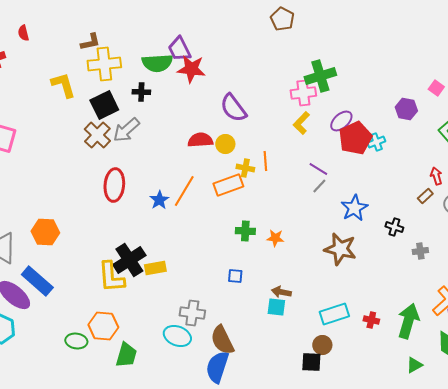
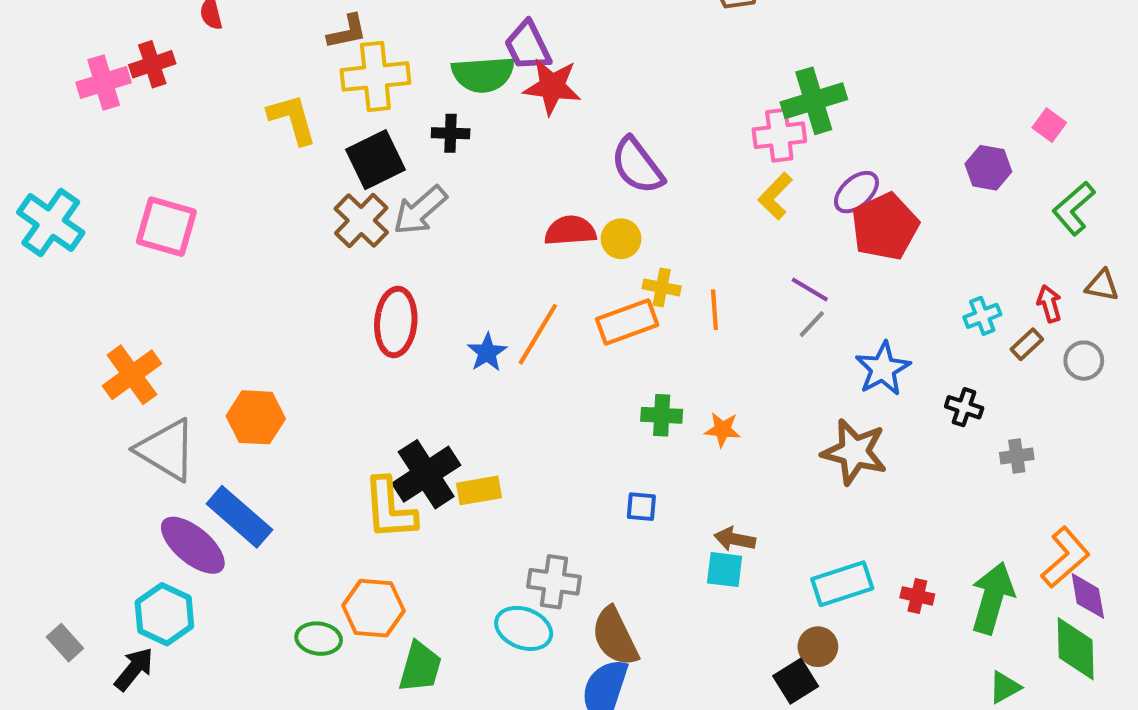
cyan cross: (376, 142) -> (982, 316), moved
orange line: (265, 161) -> (714, 310), moved
black square: (311, 362) -> (796, 681), turned -35

